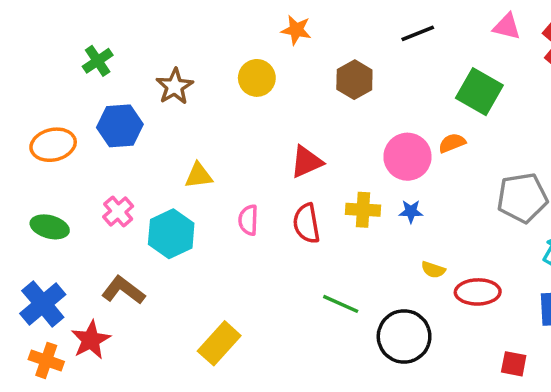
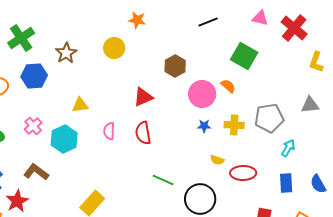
green cross: (98, 61) -> (21, 38), size x1.5
brown hexagon: (354, 80) -> (175, 66), moved
orange semicircle: (452, 143) -> (228, 86), turned 63
yellow cross: (363, 210) -> (234, 125), moved

